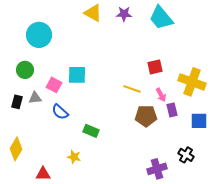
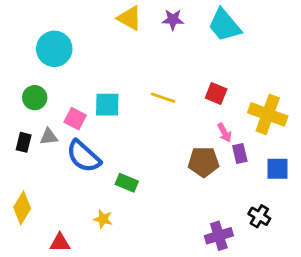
red square: (155, 67) -> (216, 93), turned 35
yellow line: (132, 89) -> (163, 98), moved
blue semicircle: (60, 112) -> (84, 156), size x1.5

